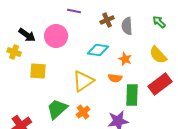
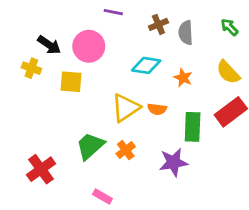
yellow square: (38, 71) -> (71, 82), moved
orange semicircle: (115, 78) -> (157, 109), moved

